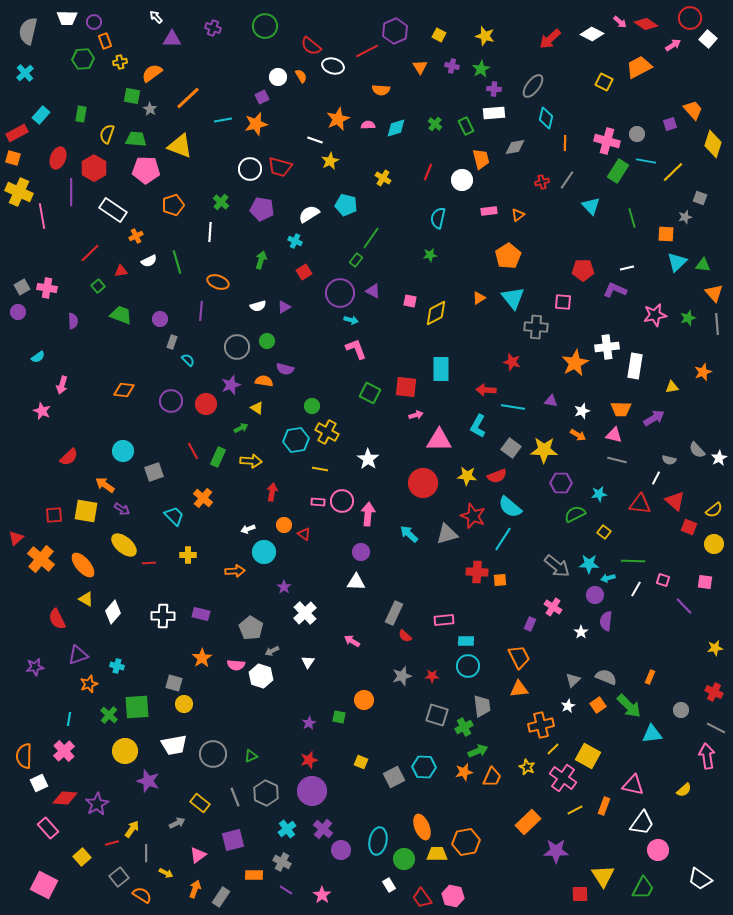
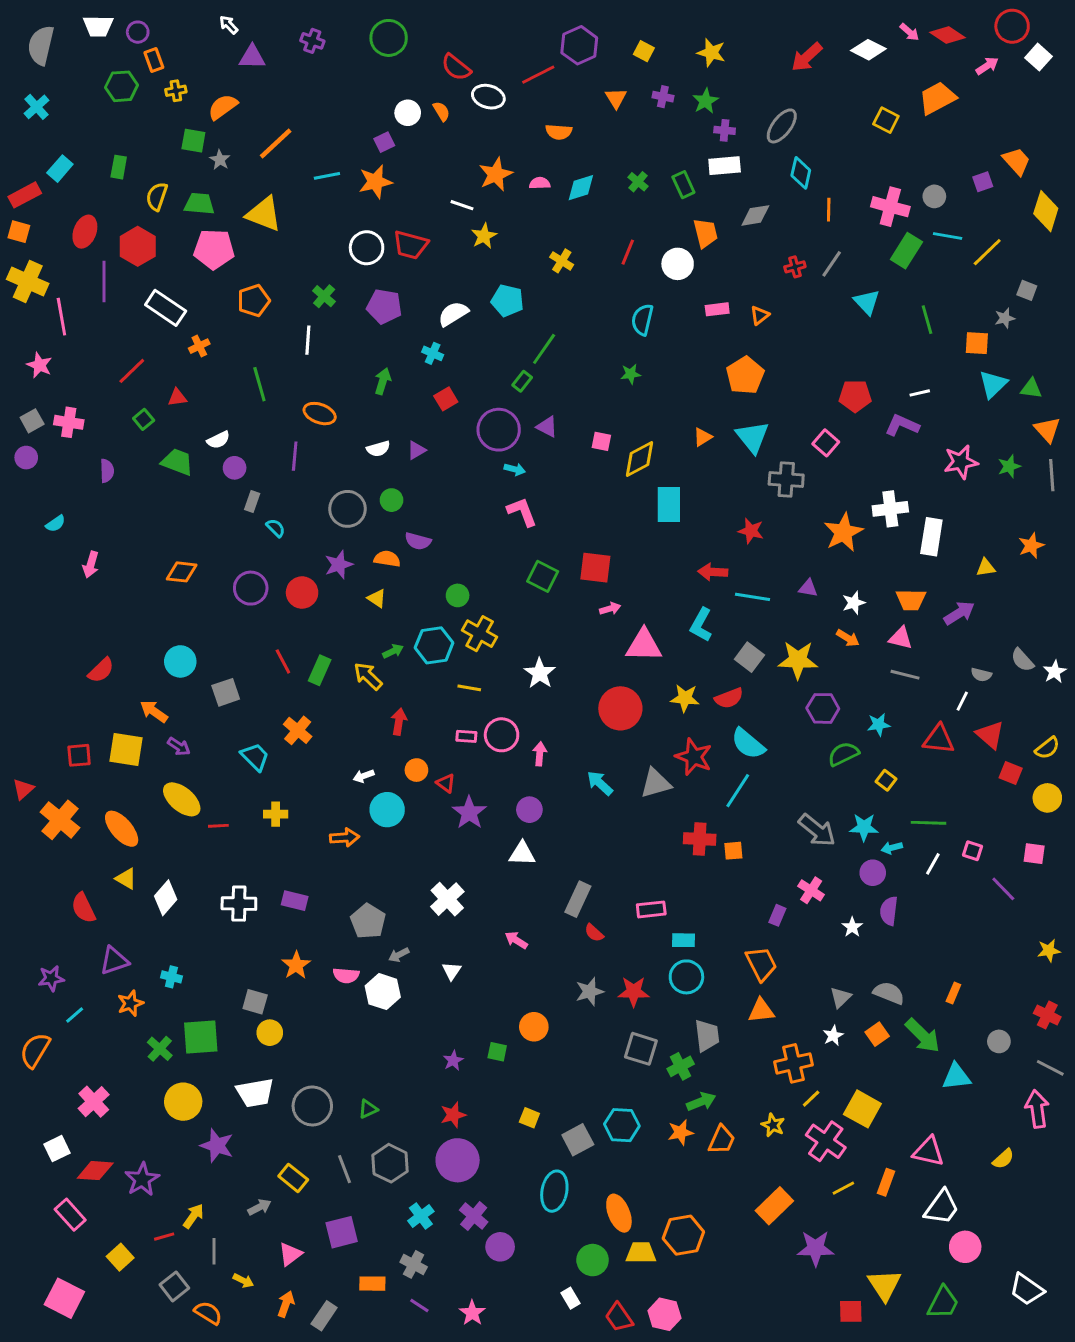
white semicircle: (149, 261) -> (218, 440), moved
pink square: (563, 302) -> (826, 443), turned 36
cyan rectangle: (441, 369) -> (669, 504), moved
pink star: (42, 411) -> (39, 365), moved
green arrow: (241, 428) -> (393, 651), moved
yellow arrow: (251, 461) -> (368, 676), turned -140
pink arrow: (368, 514) -> (540, 754), size x0.7
purple star: (284, 587) -> (469, 813), moved, size x1.6
red star: (432, 676) -> (634, 992), size x1.5
cyan line: (69, 719) -> (75, 1015), moved, turned 40
orange semicircle: (24, 756) -> (35, 1050), moved, turned 30
cyan ellipse: (378, 841) -> (554, 1191), moved

